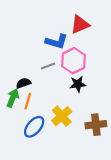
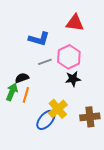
red triangle: (80, 24) -> (75, 23), turned 30
blue L-shape: (56, 42) -> (39, 39), moved
blue ellipse: (34, 127) -> (46, 120), moved

